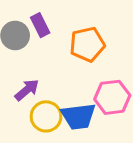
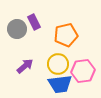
yellow circle: (46, 116) -> (58, 64), moved

